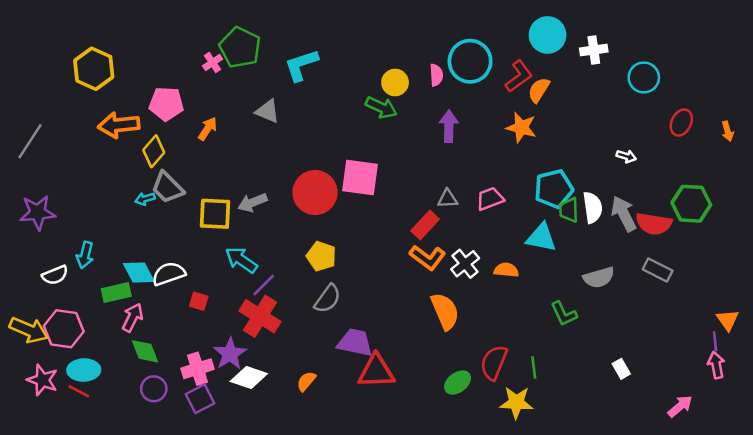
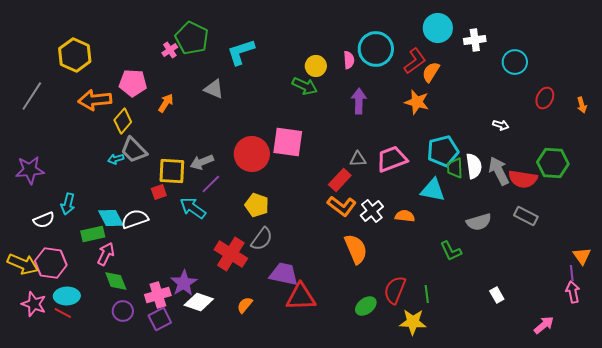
gray line: (30, 141) -> (32, 96), moved
pink trapezoid: (490, 199) -> (392, 159), size x1.4
purple line: (264, 285) -> (211, 184), moved
red square: (199, 301) -> (159, 192), moved, turned -35
red cross: (260, 316) -> (231, 254), moved

